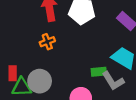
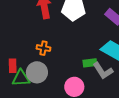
orange cross: (47, 42) -> (43, 48), moved, turned 32

